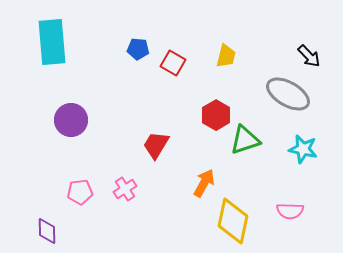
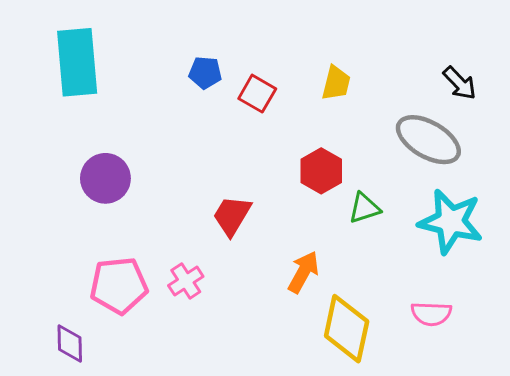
green triangle: (245, 140) -> (364, 208), size x0.7
cyan star: (303, 149) -> (451, 221), size x1.5
pink pentagon: (80, 192) -> (119, 285), size x1.5

